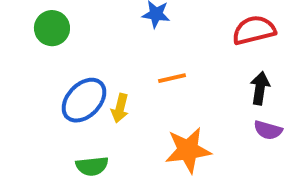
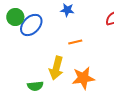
blue ellipse: (84, 100) -> (31, 25), moved
yellow arrow: (120, 108) -> (56, 68), moved, size x1.6

